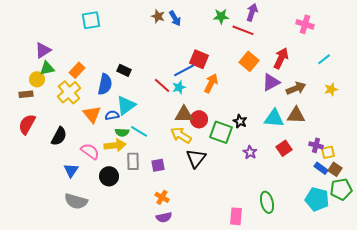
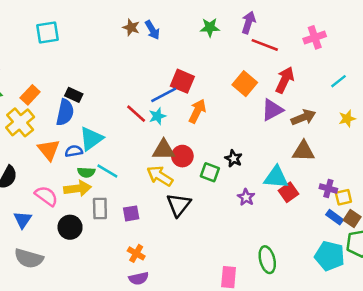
pink cross: (305, 24) -> (315, 37), turned -36
red line: (243, 30) -> (265, 45), moved
black rectangle: (124, 70) -> (74, 95), moved
cyan triangle: (274, 118) -> (276, 177), moved
green square: (221, 132) -> (210, 172), size x0.7

